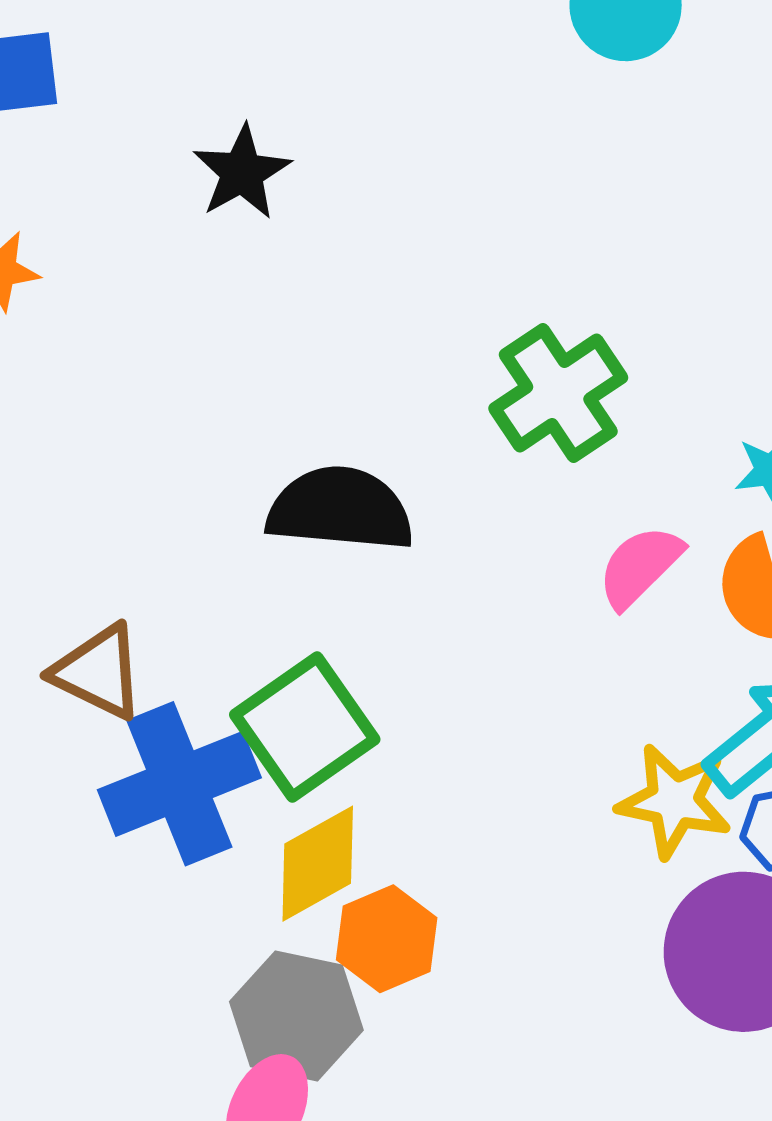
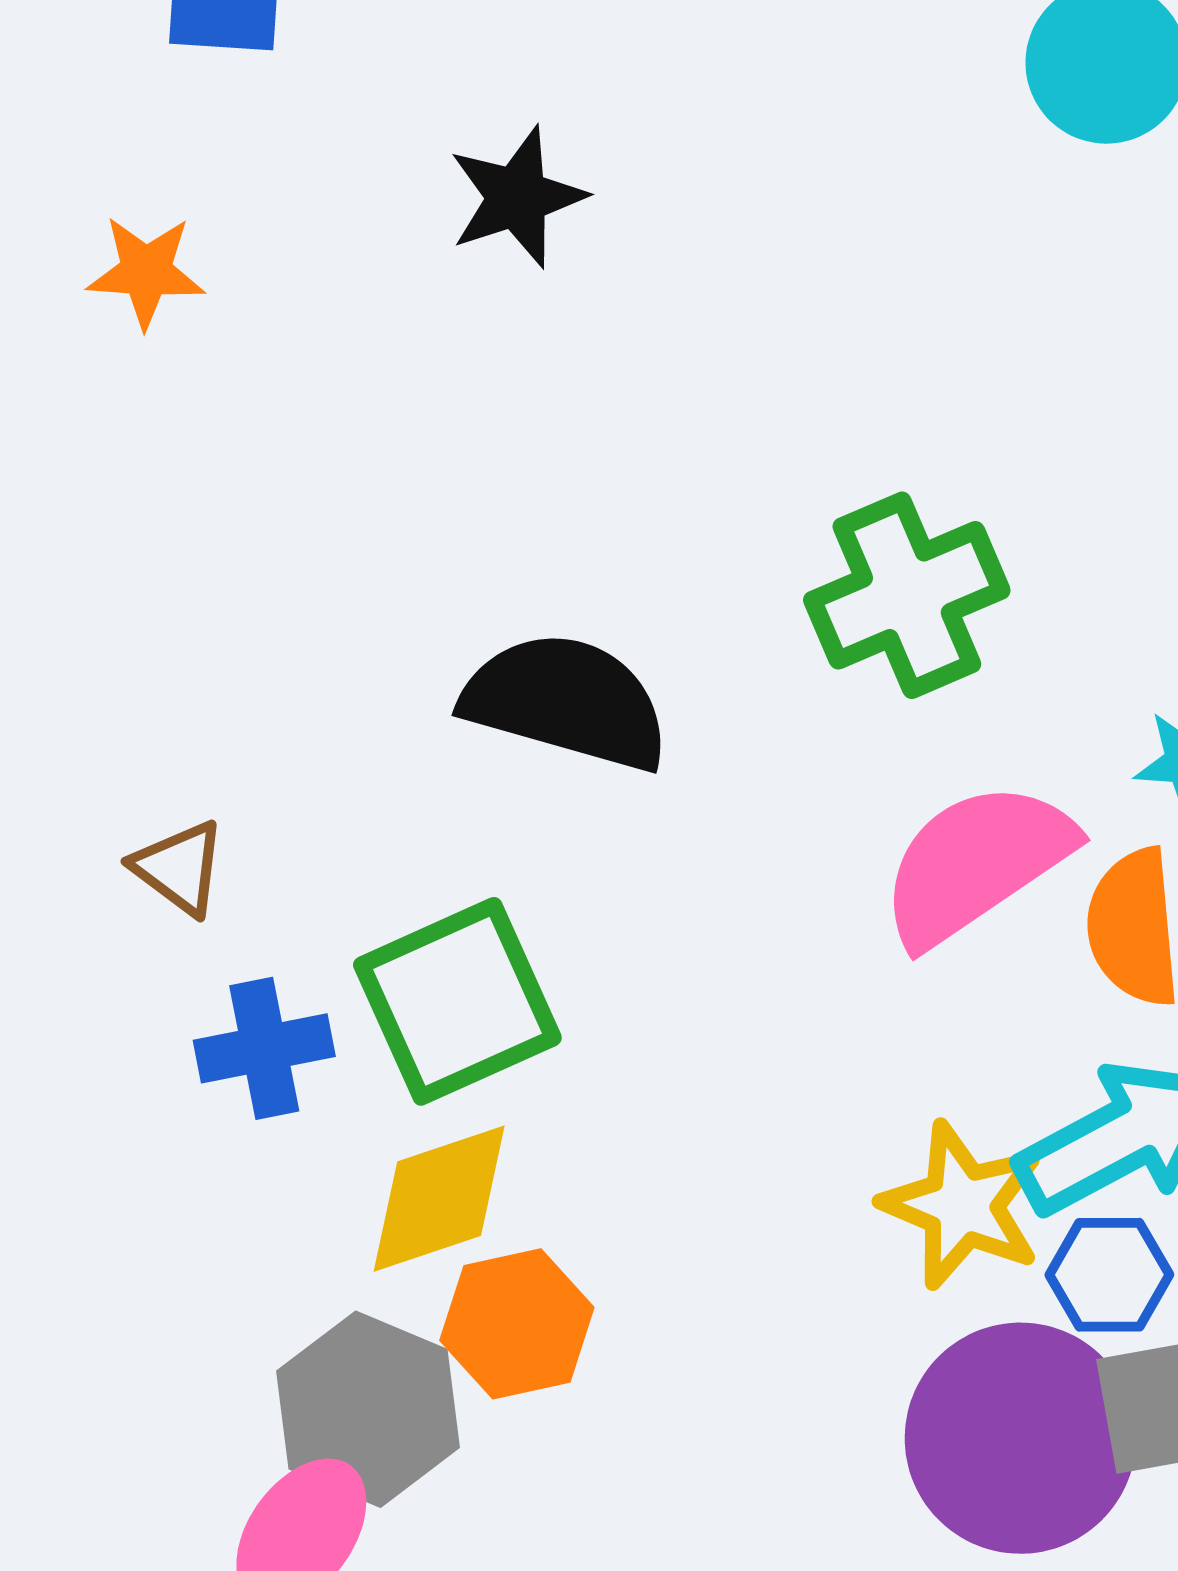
pink semicircle: (640, 566) -> (976, 863), size x1.5
brown triangle: (98, 672) -> (179, 868), size x0.7
blue cross: (179, 784) -> (264, 1048), size x0.6

